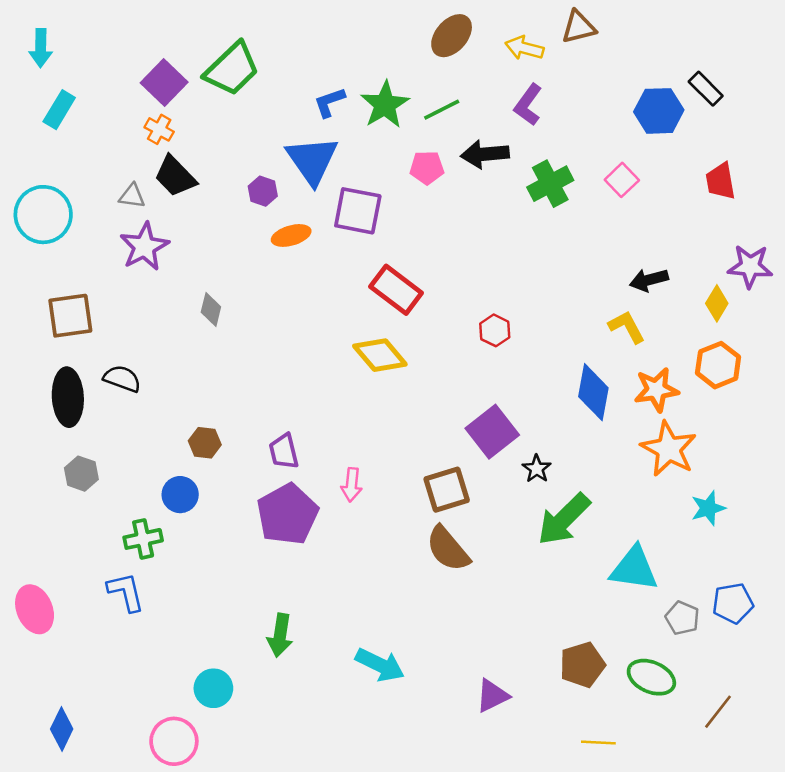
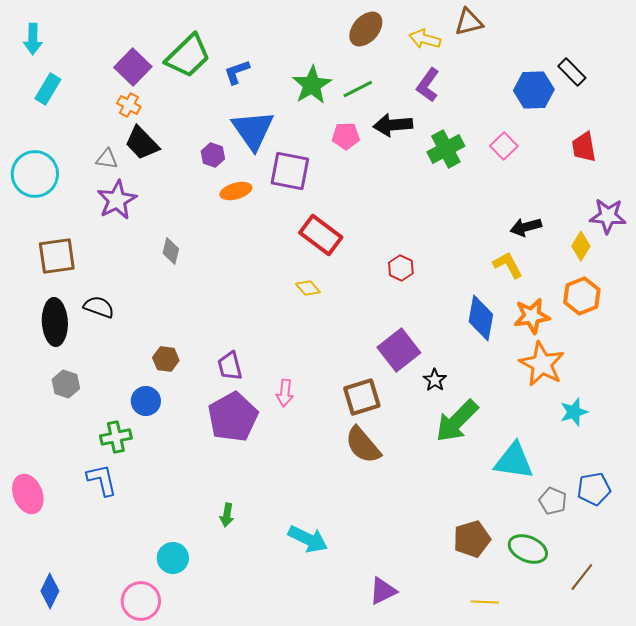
blue L-shape: (329, 102) -> (237, 72), moved
yellow diamond: (380, 355) -> (308, 288), size x0.6
green arrow: (280, 635) -> (227, 515), size x0.7
purple triangle: (492, 696) -> (383, 591), moved

